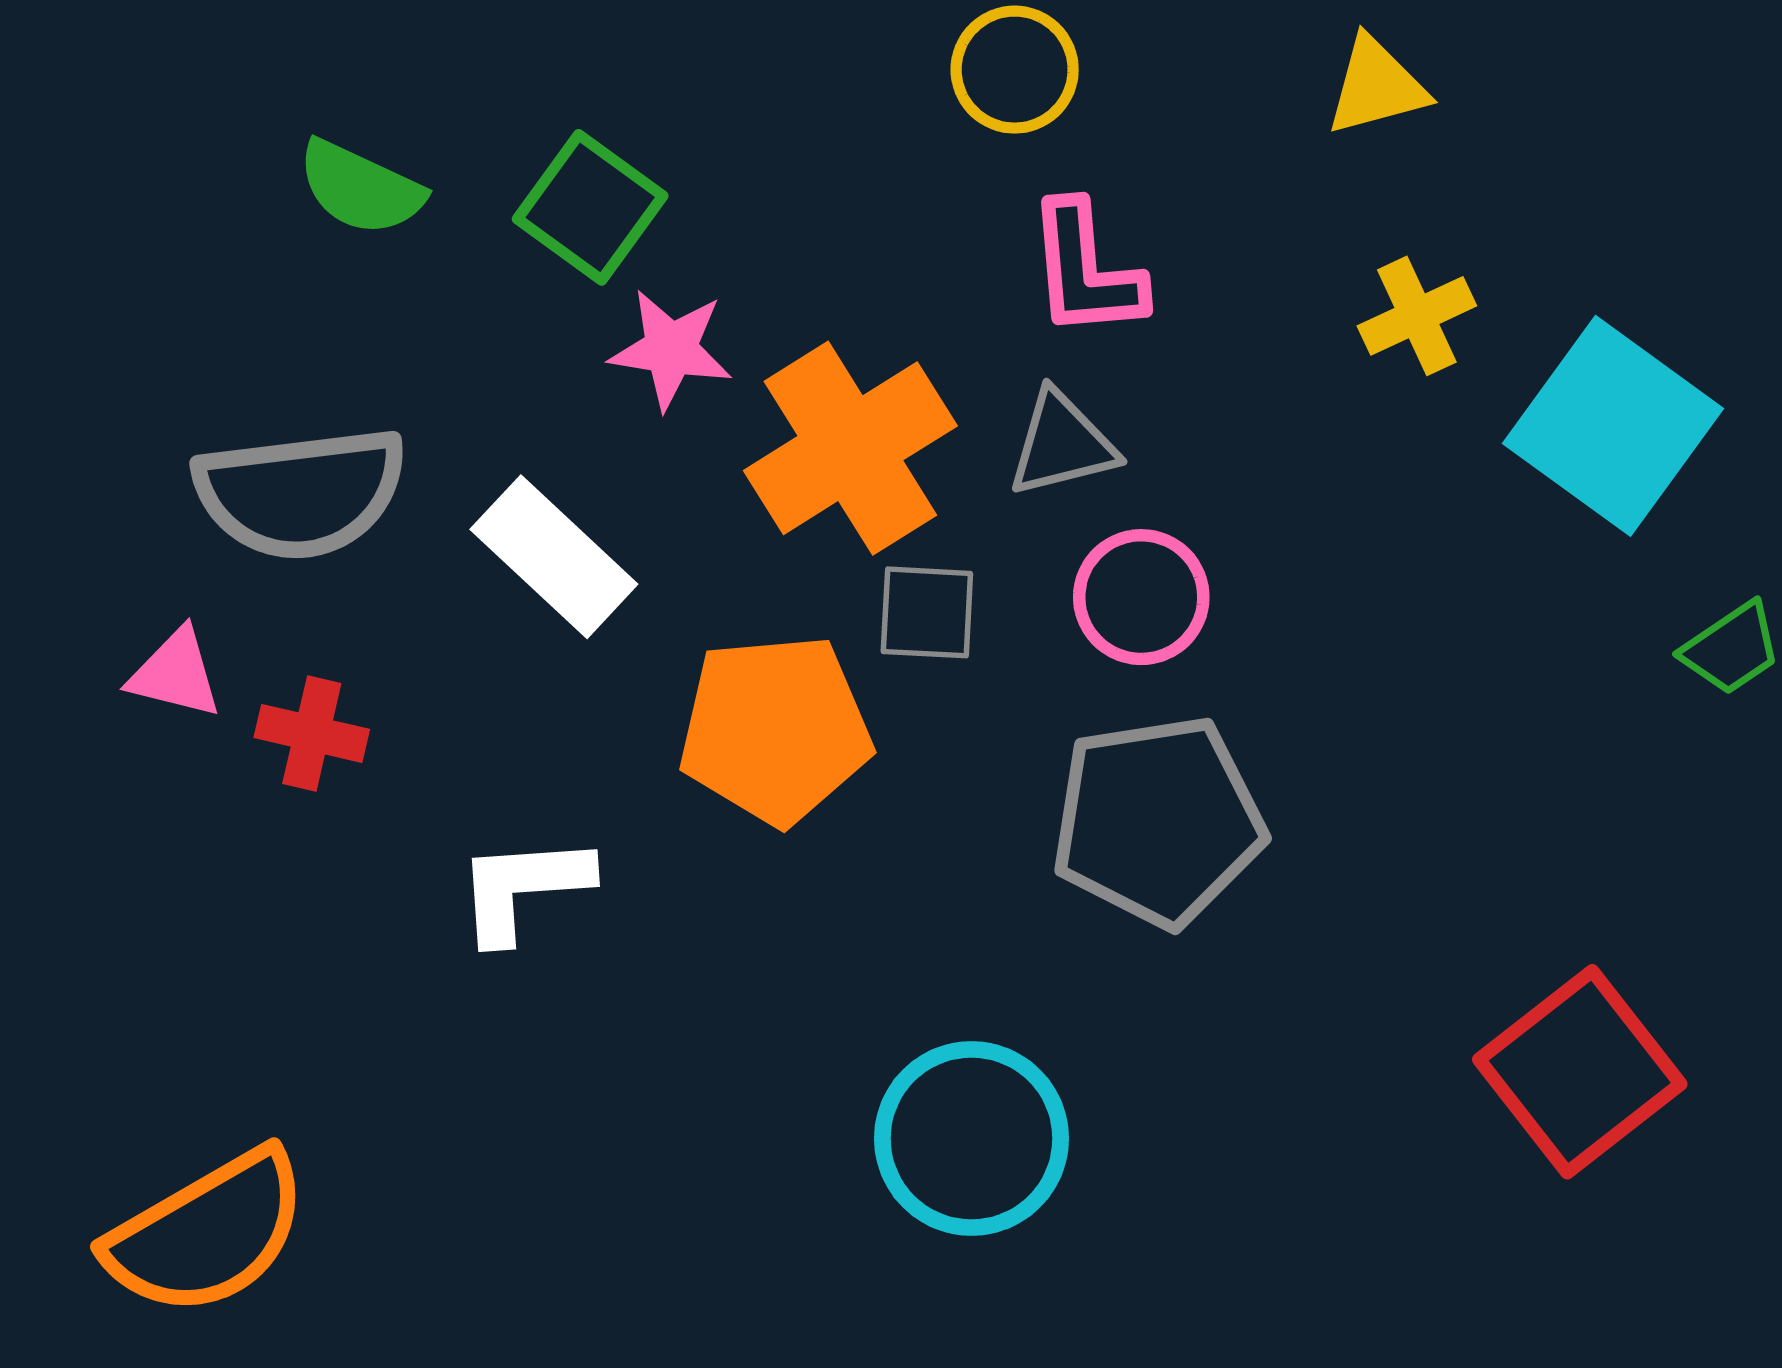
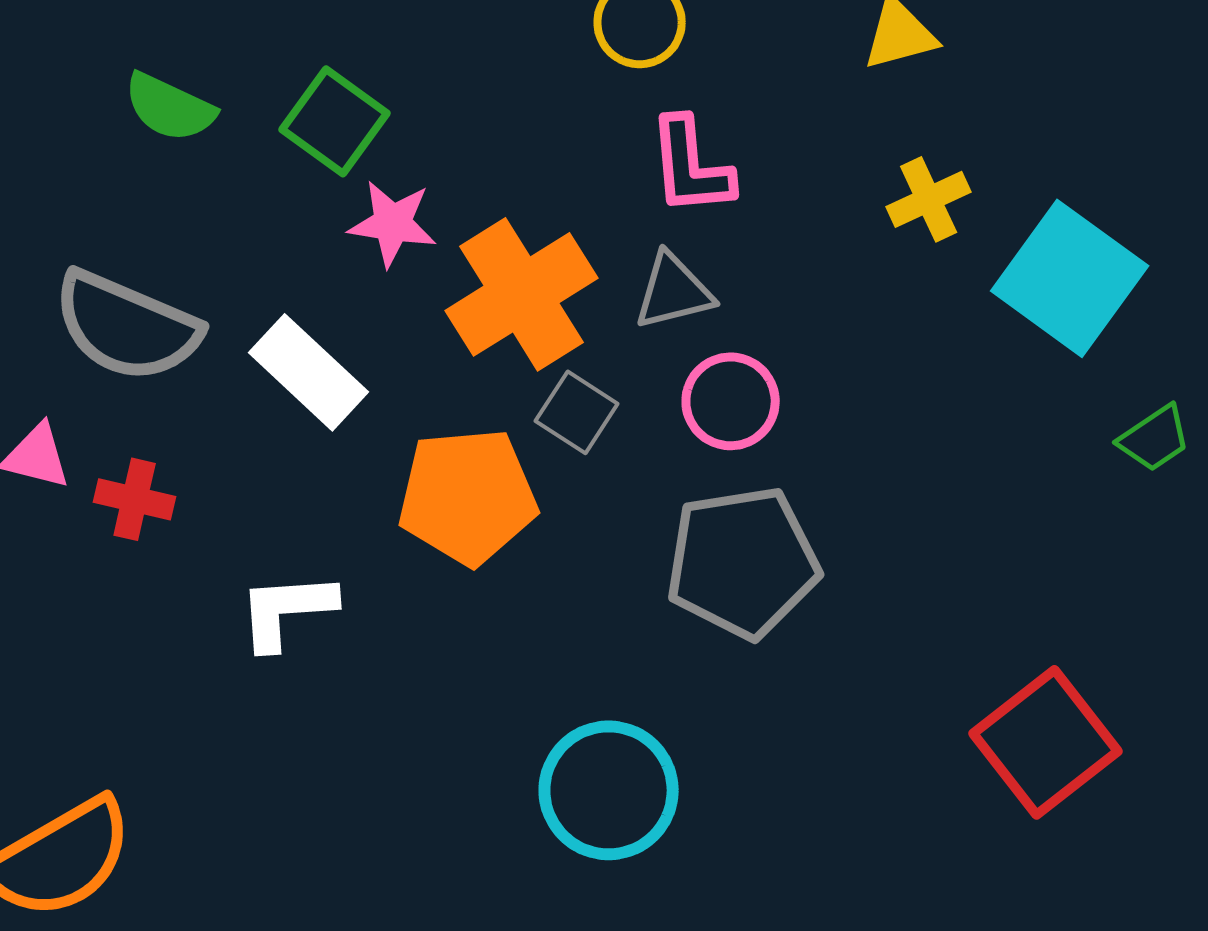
gray semicircle: (301, 493) -> (127, 326), turned 30
gray square: (927, 612) -> (577, 412), turned 30

